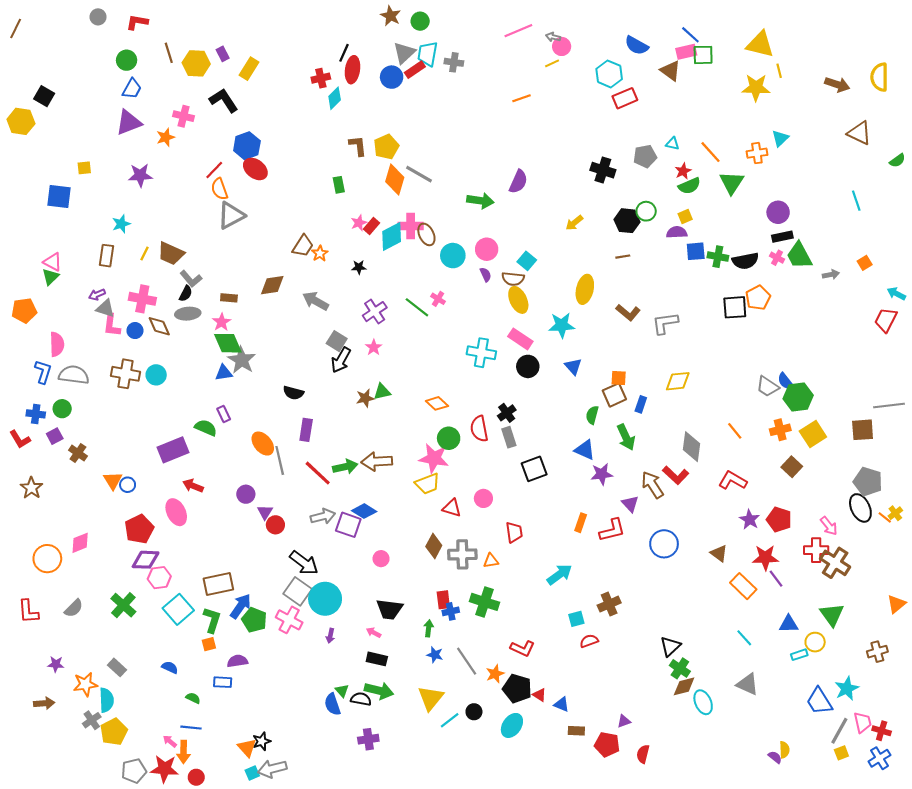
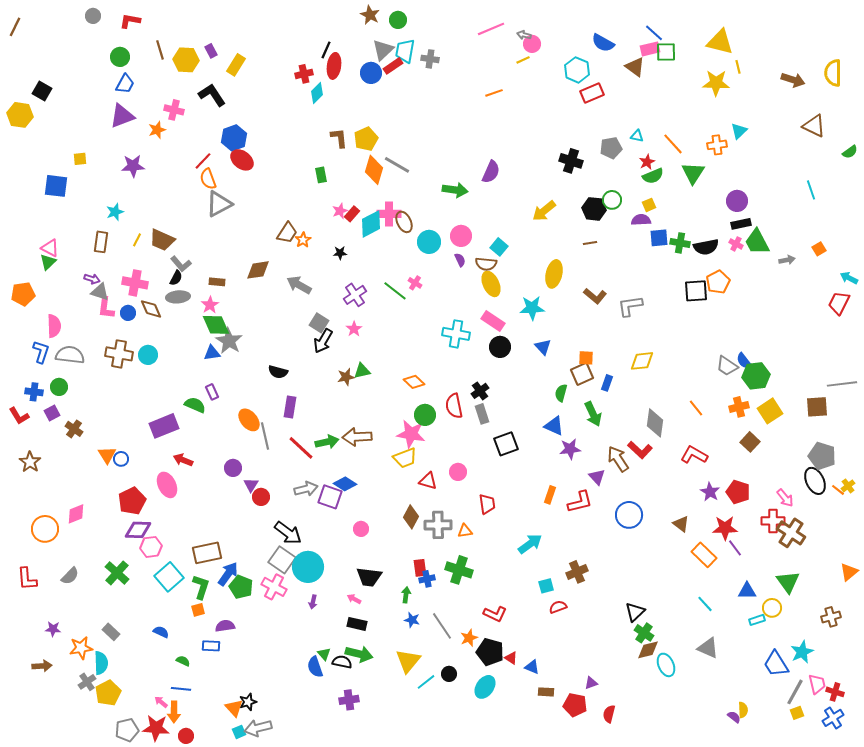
yellow arrow: (574, 223) -> (544, 211), size x1.4
purple arrow: (97, 295) -> (92, 279), turned -140

